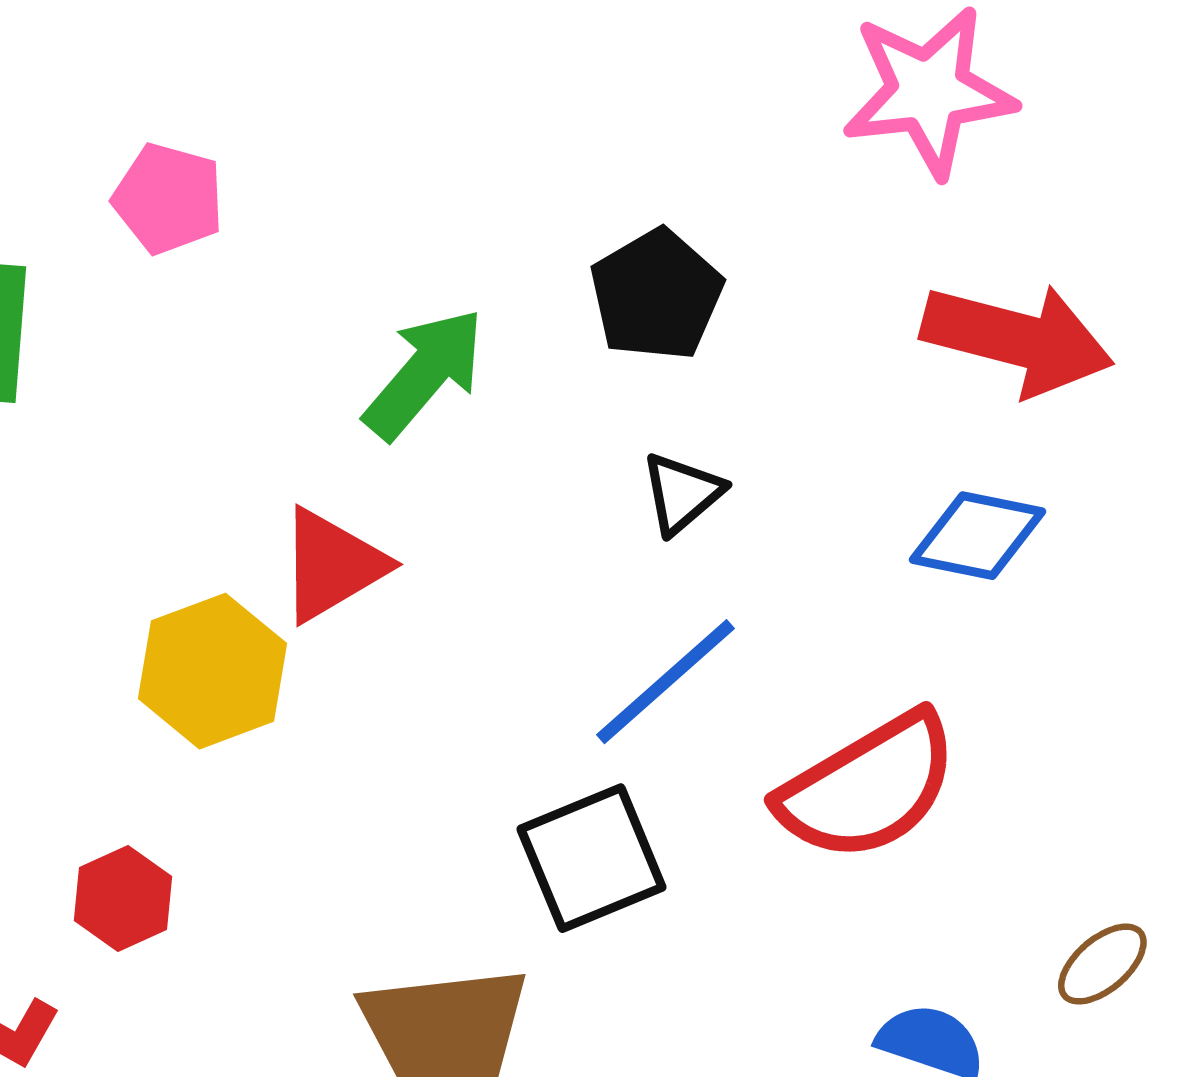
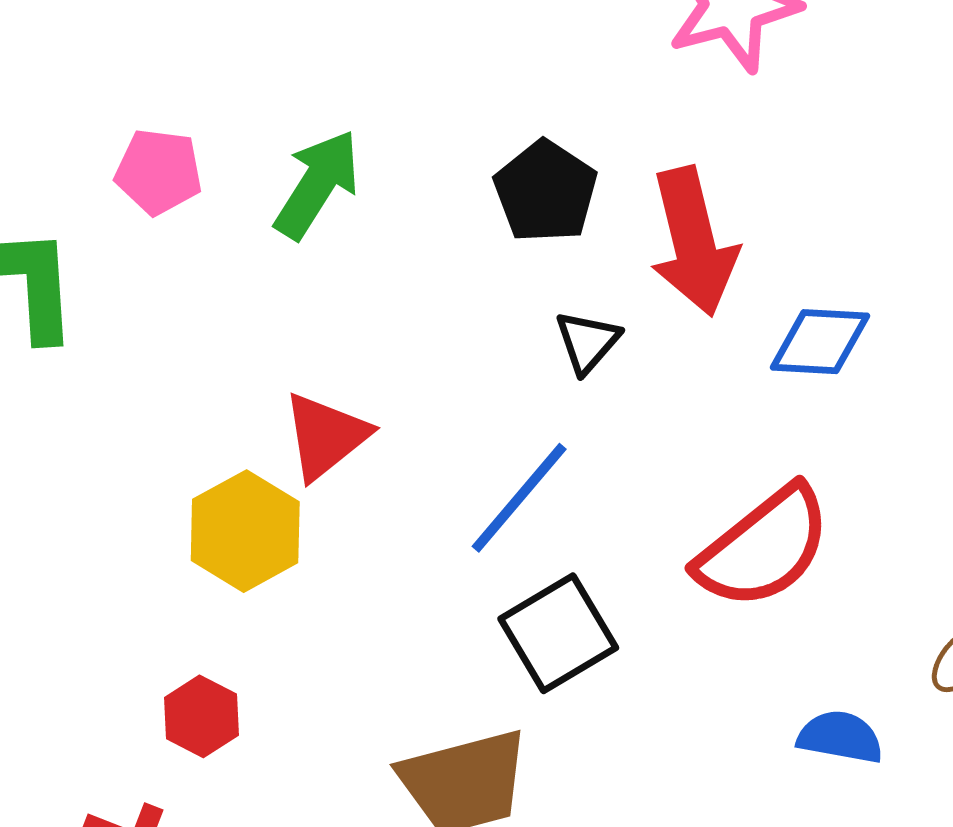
red arrow: (1017, 339) -> (693, 242), moved, turned 70
green arrow: (424, 374) -> (317, 184), moved
blue line: (665, 682) -> (519, 498), moved

